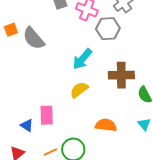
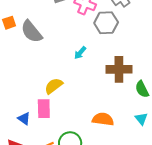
cyan arrow: (82, 59) -> (80, 53), size x0.6
yellow semicircle: (79, 90) -> (54, 86), moved

